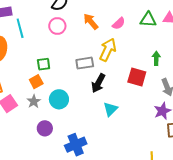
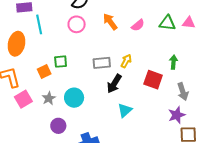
yellow arrow: (108, 50) -> (126, 61), moved, size x0.6
orange square: (36, 82) -> (44, 72), moved

